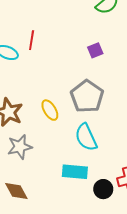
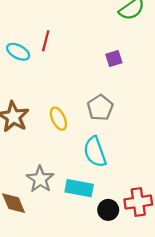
gray pentagon: (87, 96) -> (100, 108), size x0.7
gray star: (20, 147) -> (40, 179), moved, turned -30

